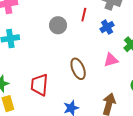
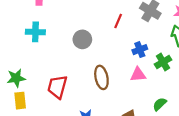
gray circle: (58, 25) -> (82, 39), moved
blue cross: (107, 27) -> (140, 50), moved

